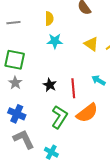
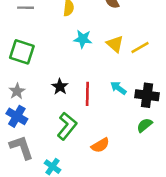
cyan star: (55, 41) -> (83, 39), moved
gray star: (15, 83) -> (17, 91), moved
orange semicircle: (87, 113) -> (100, 145), moved, size x0.7

